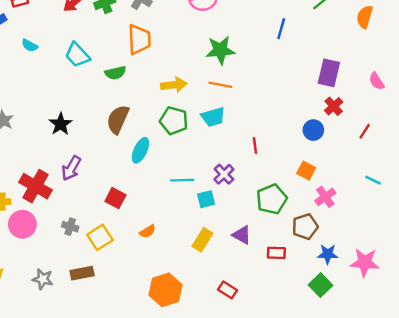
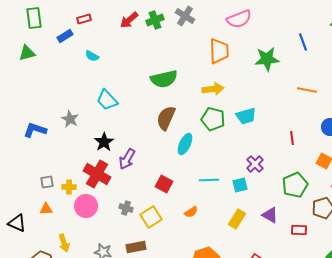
blue line: (281, 29) -> (303, 42), turned -36
orange trapezoid: (139, 39) -> (219, 51), moved
green star: (220, 50) -> (267, 59), moved
cyan trapezoid: (77, 55) -> (107, 100), moved
green semicircle: (115, 73) -> (164, 79), size x1.5
orange line: (220, 85) -> (307, 90), moved
black star: (61, 124) -> (104, 142), moved
red line: (255, 146) -> (292, 138), moved
cyan line: (182, 180) -> (209, 180), moved

